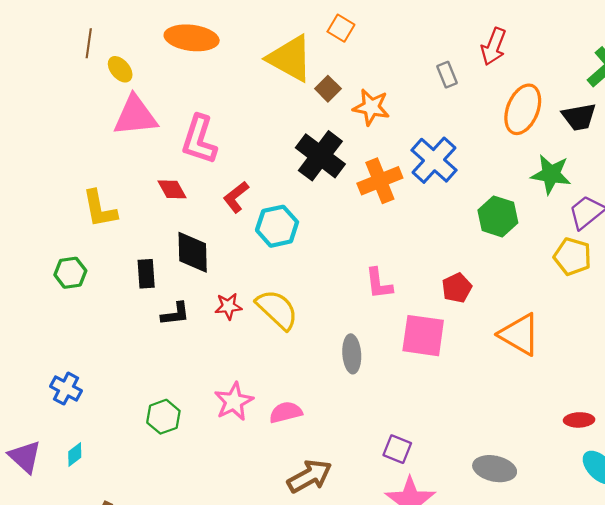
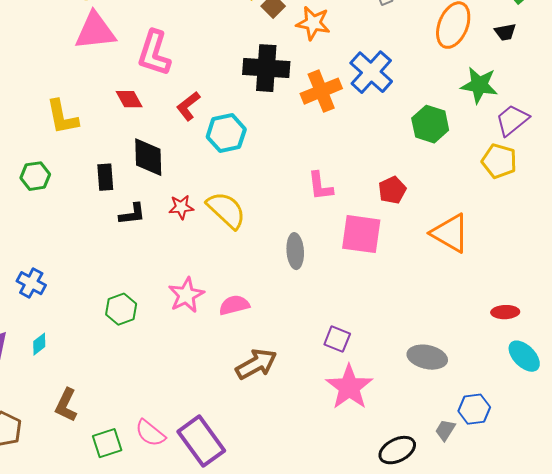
black trapezoid: (579, 117) -> (505, 32), size x0.7
black cross: (320, 156) -> (266, 68), turned -33

